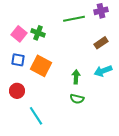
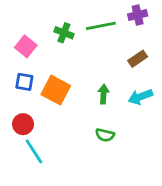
green cross: (38, 33) -> (64, 33), moved
green arrow: (76, 77) -> (104, 94), moved
cyan line: (36, 116) -> (34, 151), moved

